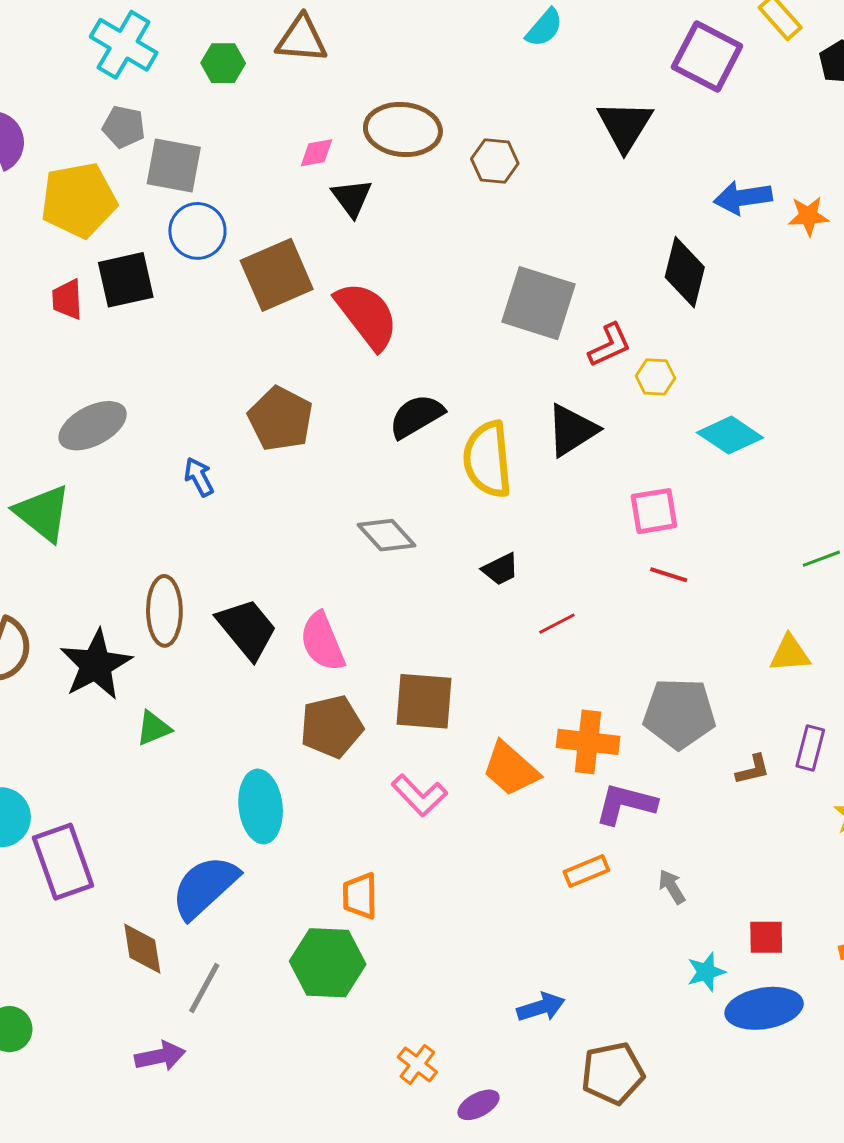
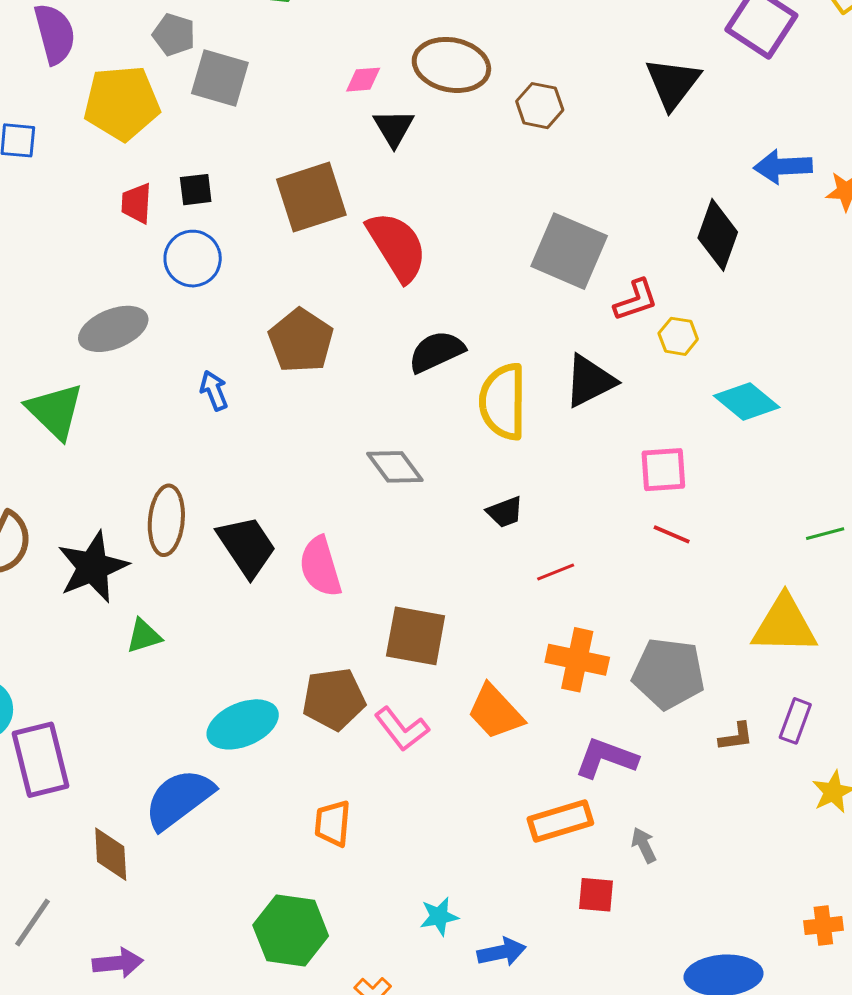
blue circle: (197, 231) -> (193, 259), moved
black square: (126, 280) -> (196, 190), moved, size x0.6
red trapezoid: (67, 299) -> (136, 203), moved
yellow triangle: (790, 654) -> (784, 625), size x1.6
brown pentagon: (332, 727) -> (334, 699), moved
orange cross: (588, 742) -> (577, 660), moved
cyan ellipse: (261, 806) -> (243, 724), turned 68
orange rectangle: (586, 871) -> (560, 821), size x1.4
red square: (766, 937) -> (596, 895), moved
green hexagon: (328, 963) -> (291, 931), moved
cyan star: (706, 972) -> (439, 916), moved
gray line: (204, 988) -> (33, 923), moved

